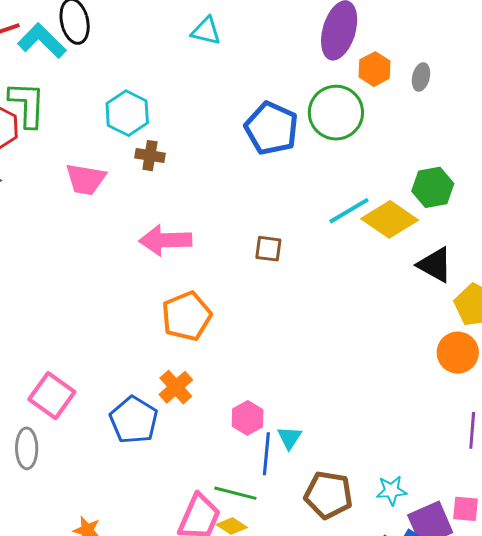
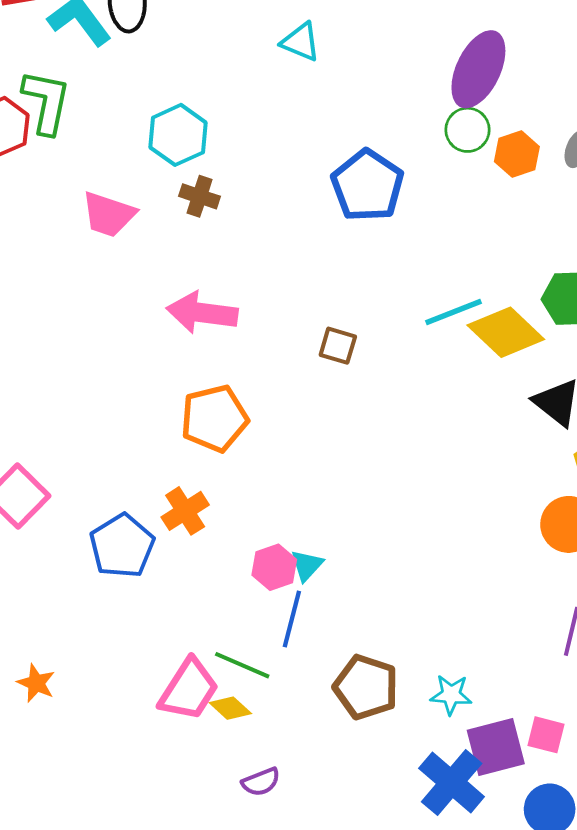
orange hexagon: (375, 69) -> (517, 154), moved
green circle: (336, 113) -> (467, 130), moved, size x0.6
cyan triangle: (290, 438) -> (307, 565), moved

